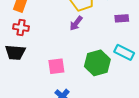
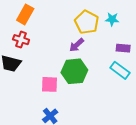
cyan rectangle: (124, 52) -> (120, 70), moved
green hexagon: (97, 63) -> (74, 71), moved

